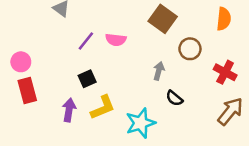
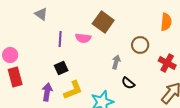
brown square: (163, 19) -> (103, 22), moved
purple line: (86, 41) -> (60, 39), turned -35

